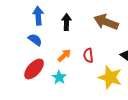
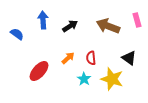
black arrow: (66, 22) -> (70, 26), turned 56
blue semicircle: (35, 40) -> (17, 34), moved
cyan star: (59, 77) -> (84, 79), moved

